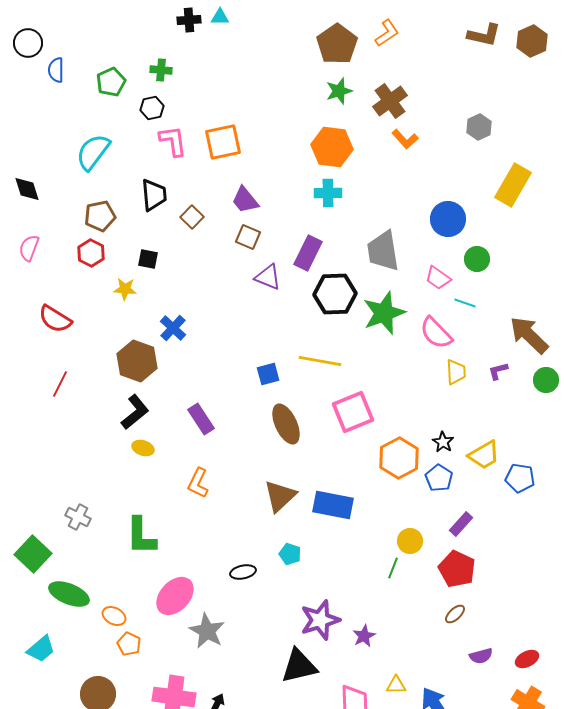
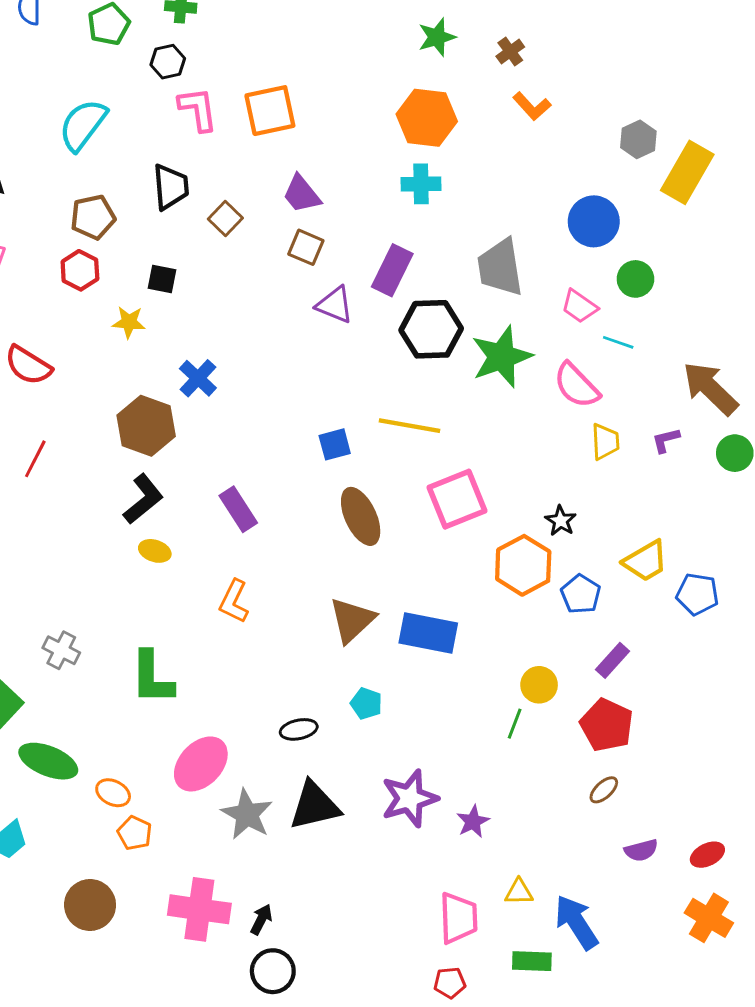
brown cross: (390, 101) -> (510, 52), size x0.6
gray hexagon: (479, 127) -> (638, 139), moved
black star: (443, 442) -> (561, 521), moved
black triangle: (299, 666) -> (315, 806), moved

